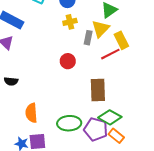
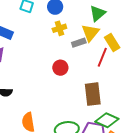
gray rectangle: (88, 38) -> (79, 43), turned 64
red line: (110, 54) -> (102, 57), turned -36

